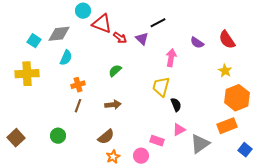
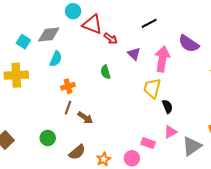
purple triangle: (142, 39) -> (134, 54), moved
purple semicircle: (197, 43) -> (189, 44), size x1.5
pink arrow: (171, 58) -> (162, 59), size x1.4
green semicircle: (115, 71) -> (106, 72), turned -64
brown arrow: (113, 105) -> (85, 118), moved, turned 42
brown semicircle: (106, 137) -> (77, 152), moved

